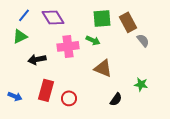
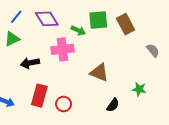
green arrow: (93, 40) -> (78, 30), moved
gray semicircle: (143, 40) -> (153, 50), moved

